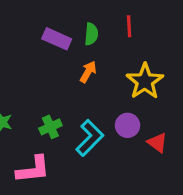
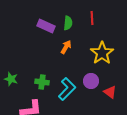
green cross: (50, 127) -> (42, 82), turned 32

